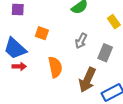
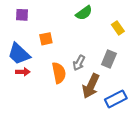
orange square: (42, 33) -> (46, 39), turned -32
gray arrow: (81, 41) -> (79, 63), moved

